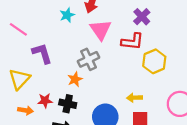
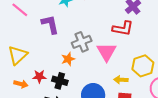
pink triangle: (101, 30) -> (107, 52), moved
purple L-shape: (42, 53) -> (50, 24), moved
yellow hexagon: (154, 61) -> (143, 66), moved

